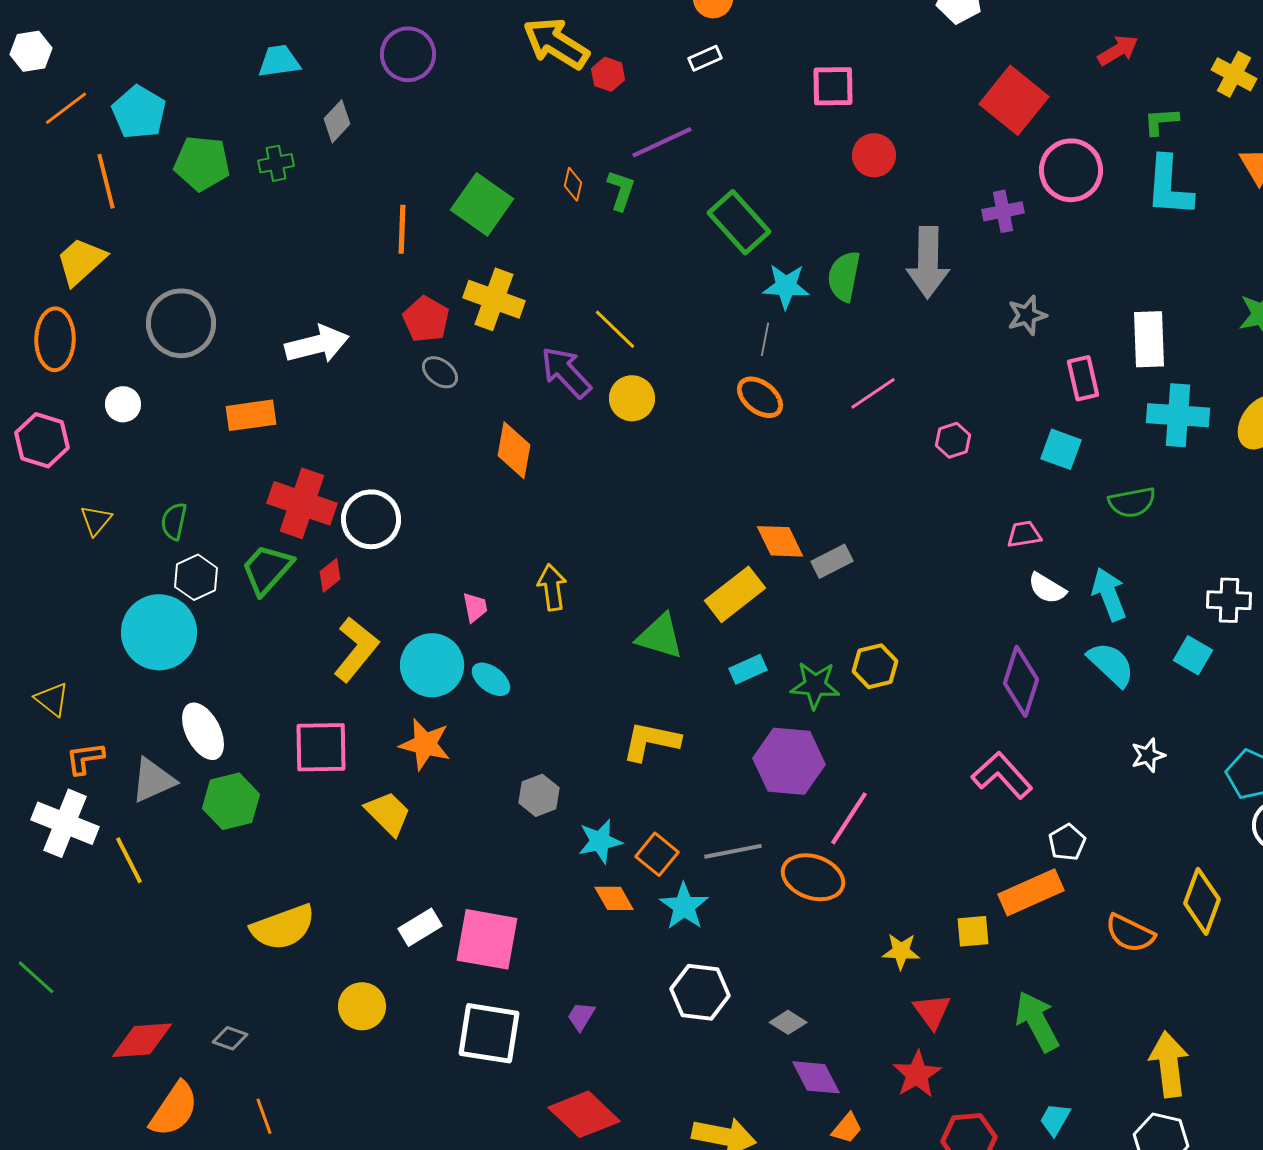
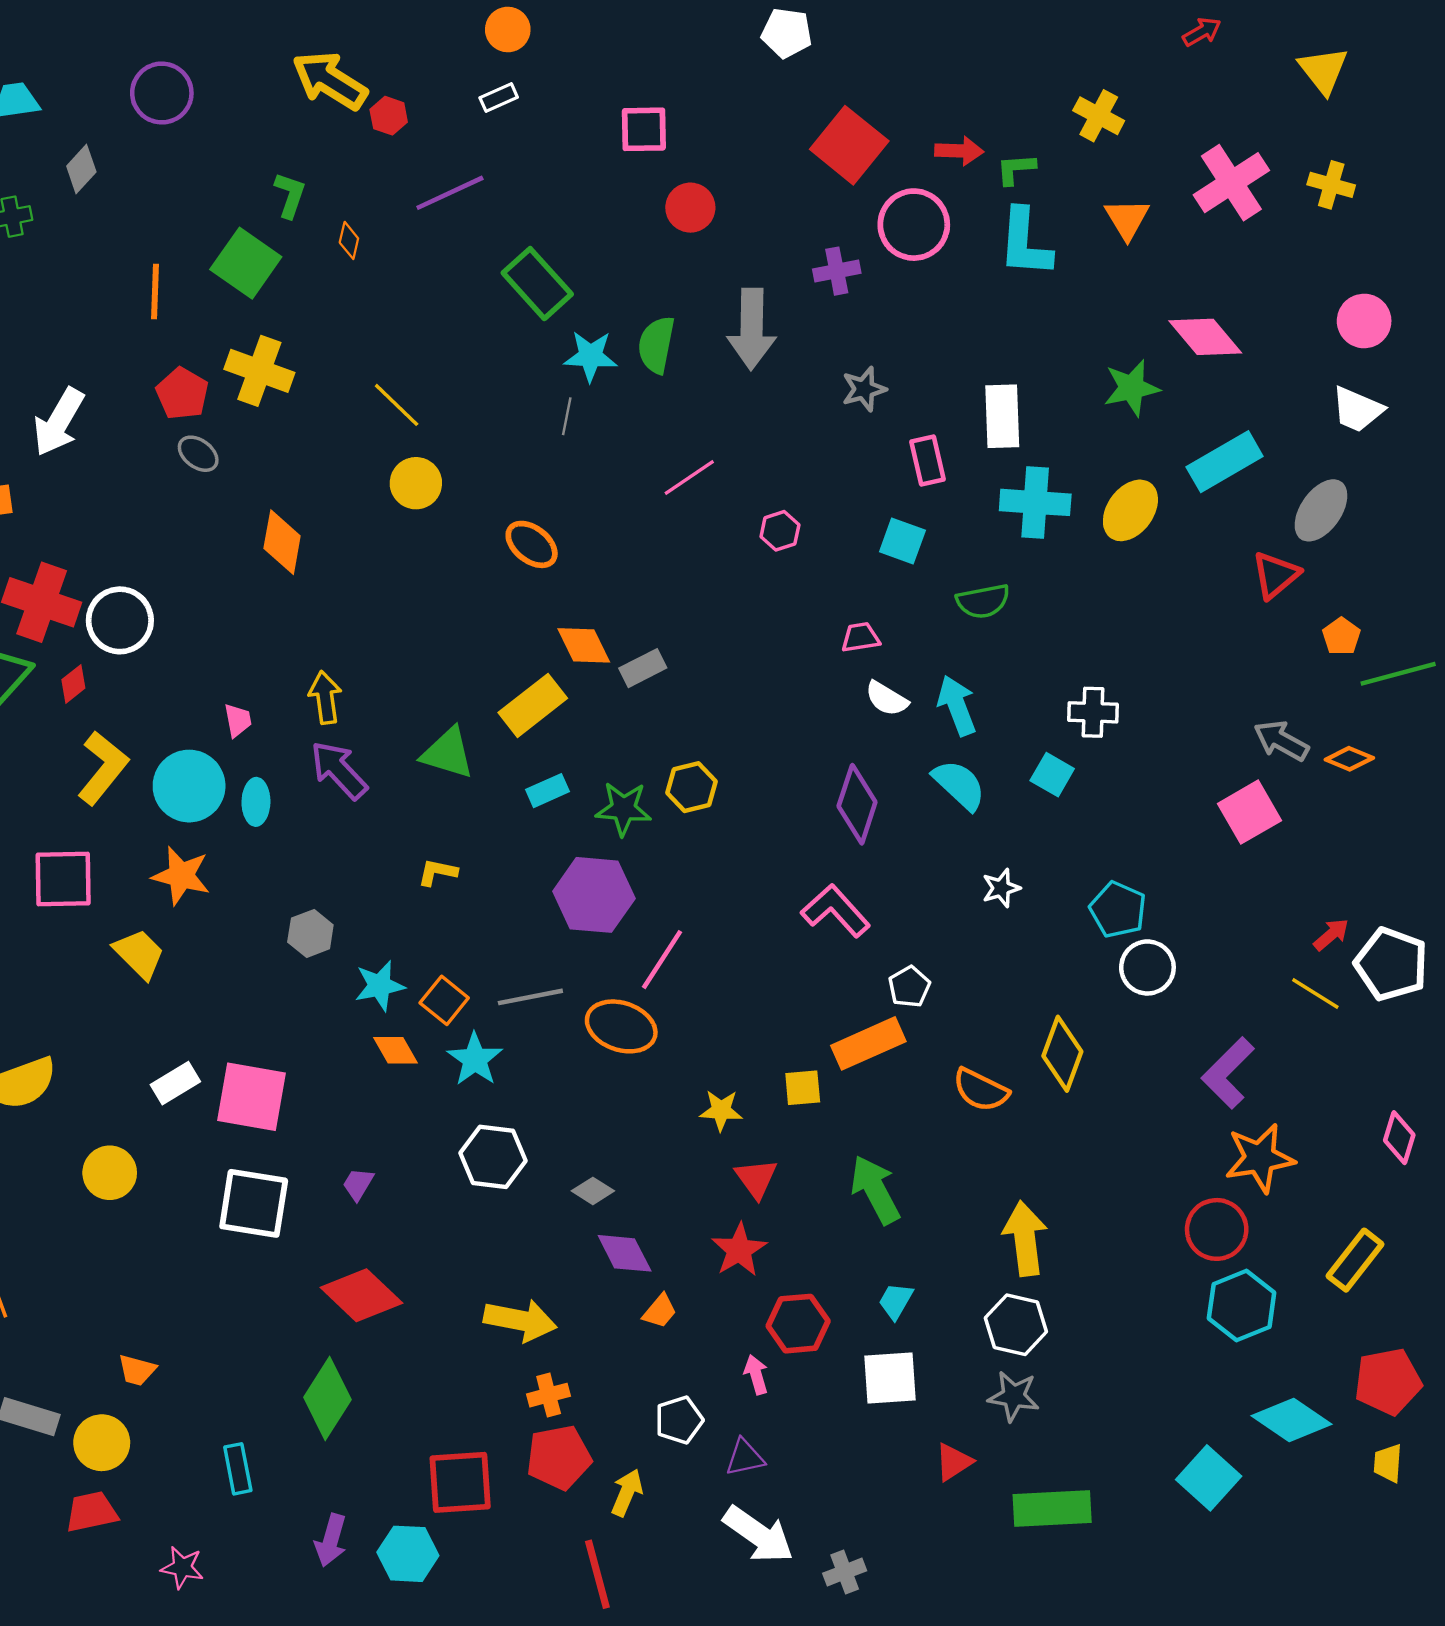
red arrow: (1118, 50) -> (959, 151), moved, turned 33
green L-shape: (621, 190) -> (290, 195), moved
white arrow: (317, 344) -> (59, 422), turned 134
purple arrow: (566, 372) -> (339, 770), moved
orange ellipse: (760, 397) -> (532, 544), moved
cyan ellipse: (491, 679) -> (256, 802), turned 54
yellow L-shape: (651, 741) -> (437, 872), size x0.6

